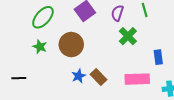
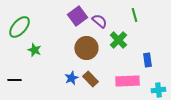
purple semicircle: (117, 13) -> (99, 21), moved, turned 112
green ellipse: (43, 17) -> (19, 27), moved
brown circle: (71, 45) -> (86, 48), moved

